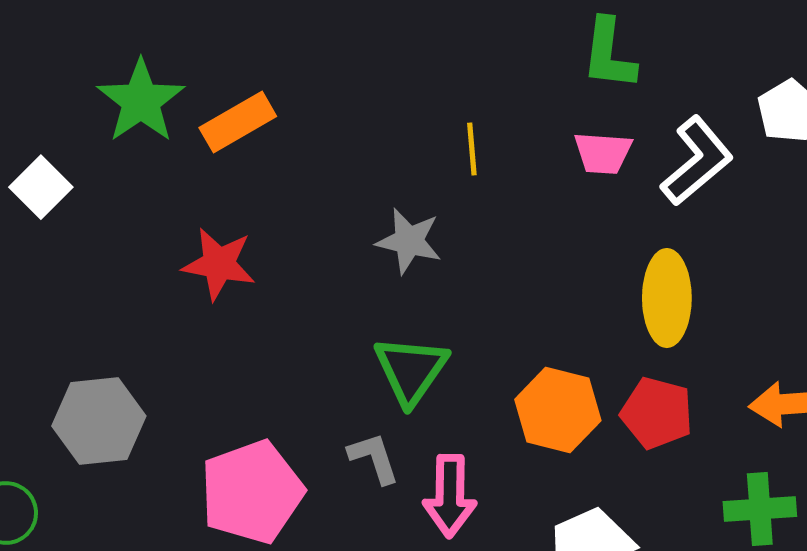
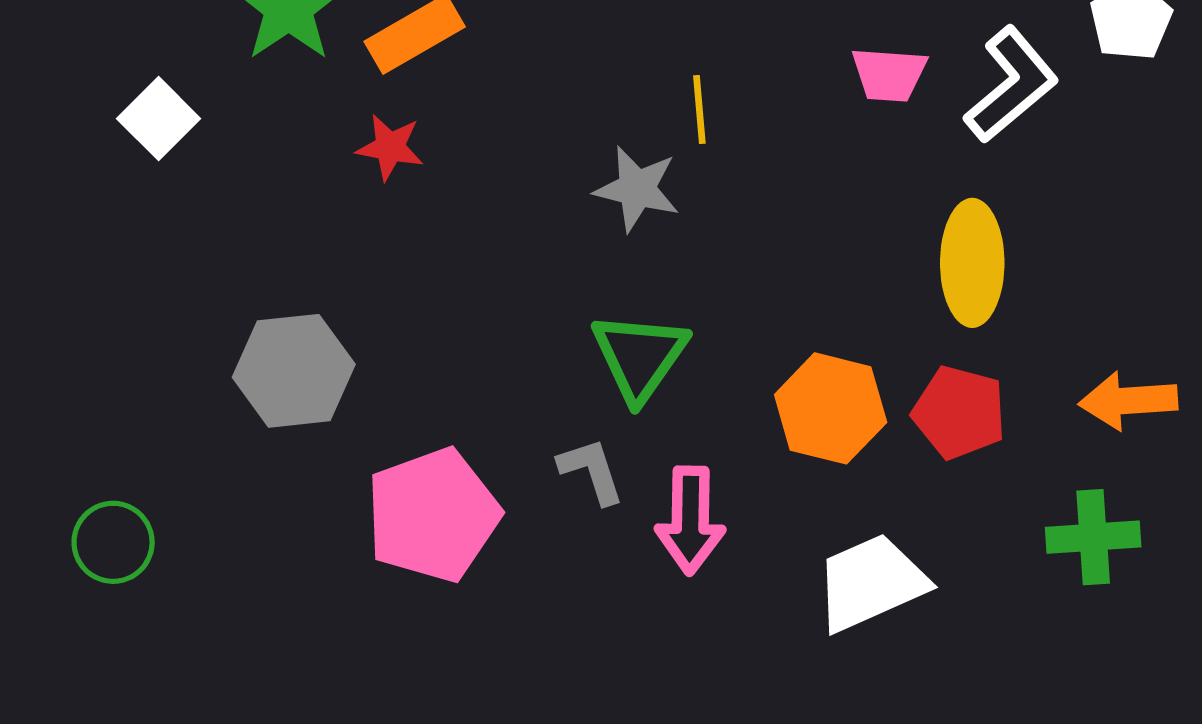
yellow line: (472, 149) -> (699, 110), moved
red star: (219, 264) -> (390, 147), moved, size x0.7
gray hexagon: (99, 421) -> (294, 371), moved

